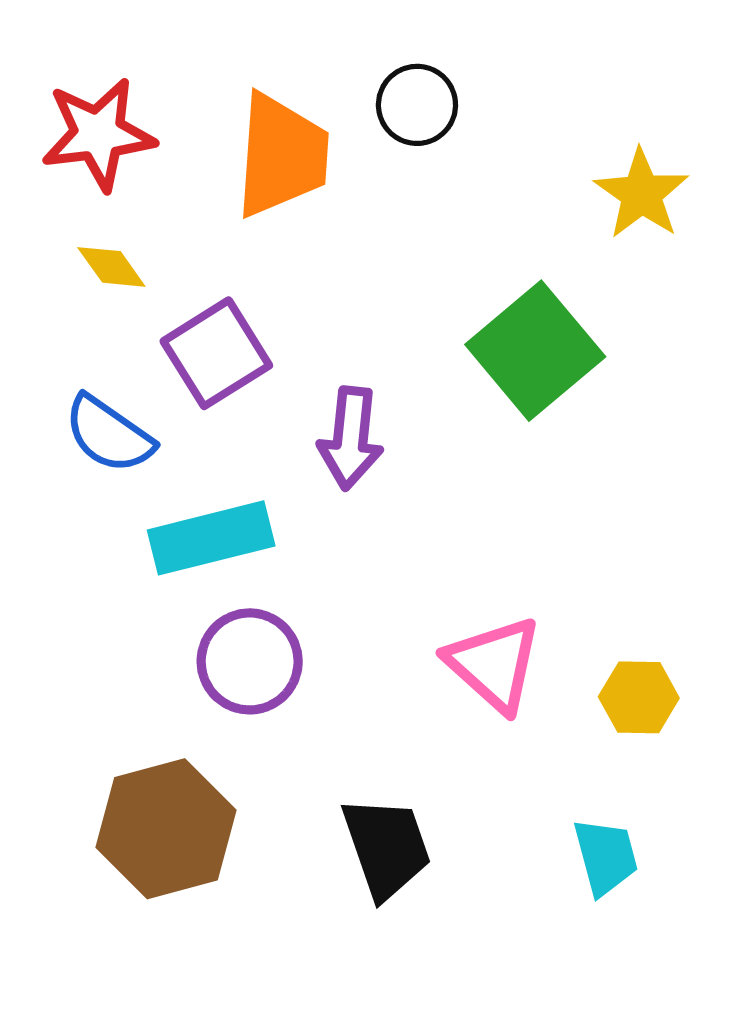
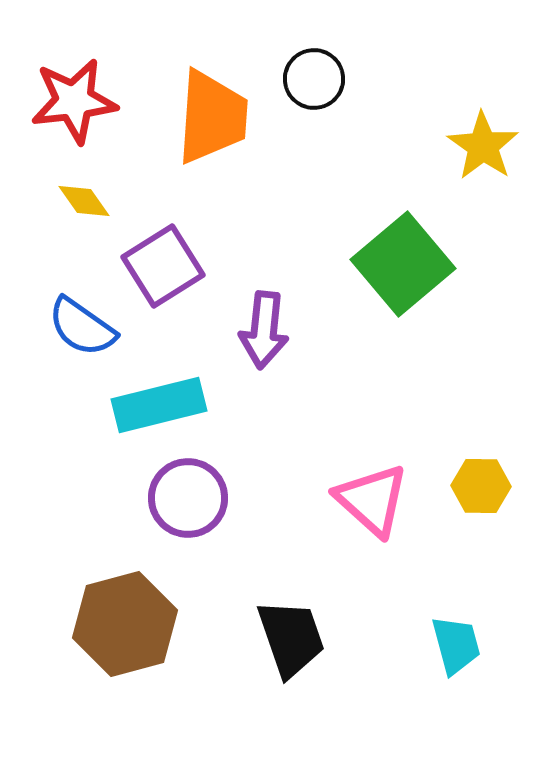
yellow hexagon: (639, 697) -> (481, 486), moved

